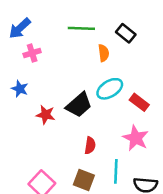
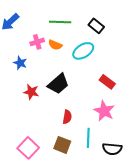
pink cross: (32, 53) -> (37, 42), moved
orange semicircle: (104, 53) -> (55, 45), moved, turned 120
blue star: (20, 89) -> (20, 63), moved
cyan ellipse: (110, 89) -> (83, 51), moved

